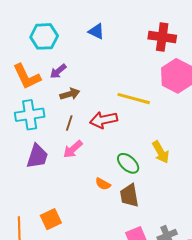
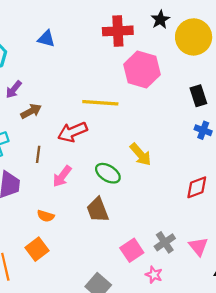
brown line: (69, 123) -> (38, 154), moved
pink arrow: (73, 149) -> (62, 176), moved
orange semicircle: (103, 184) -> (46, 216), moved
brown trapezoid: (129, 195) -> (98, 210), moved

